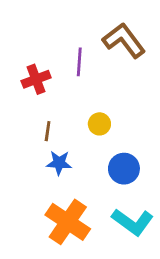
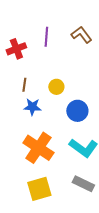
brown L-shape: (124, 40) -> (81, 35), moved, size x0.7
yellow circle: (99, 124) -> (56, 87), moved

